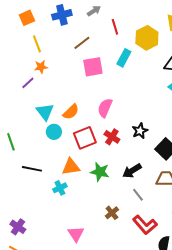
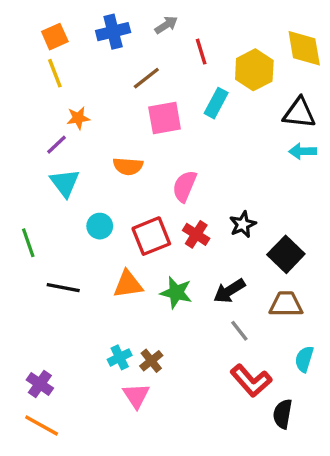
yellow line: (37, 44) -> (55, 73), moved
cyan triangle: (45, 112) -> (65, 183), moved
orange semicircle: (71, 112) -> (128, 166), moved, turned 48
cyan cross: (60, 188) -> (120, 357), moved
brown cross: (112, 213) -> (151, 361), moved

